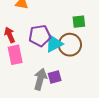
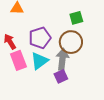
cyan triangle: (54, 44) -> (39, 61), moved
gray arrow: (40, 79) -> (62, 59), moved

